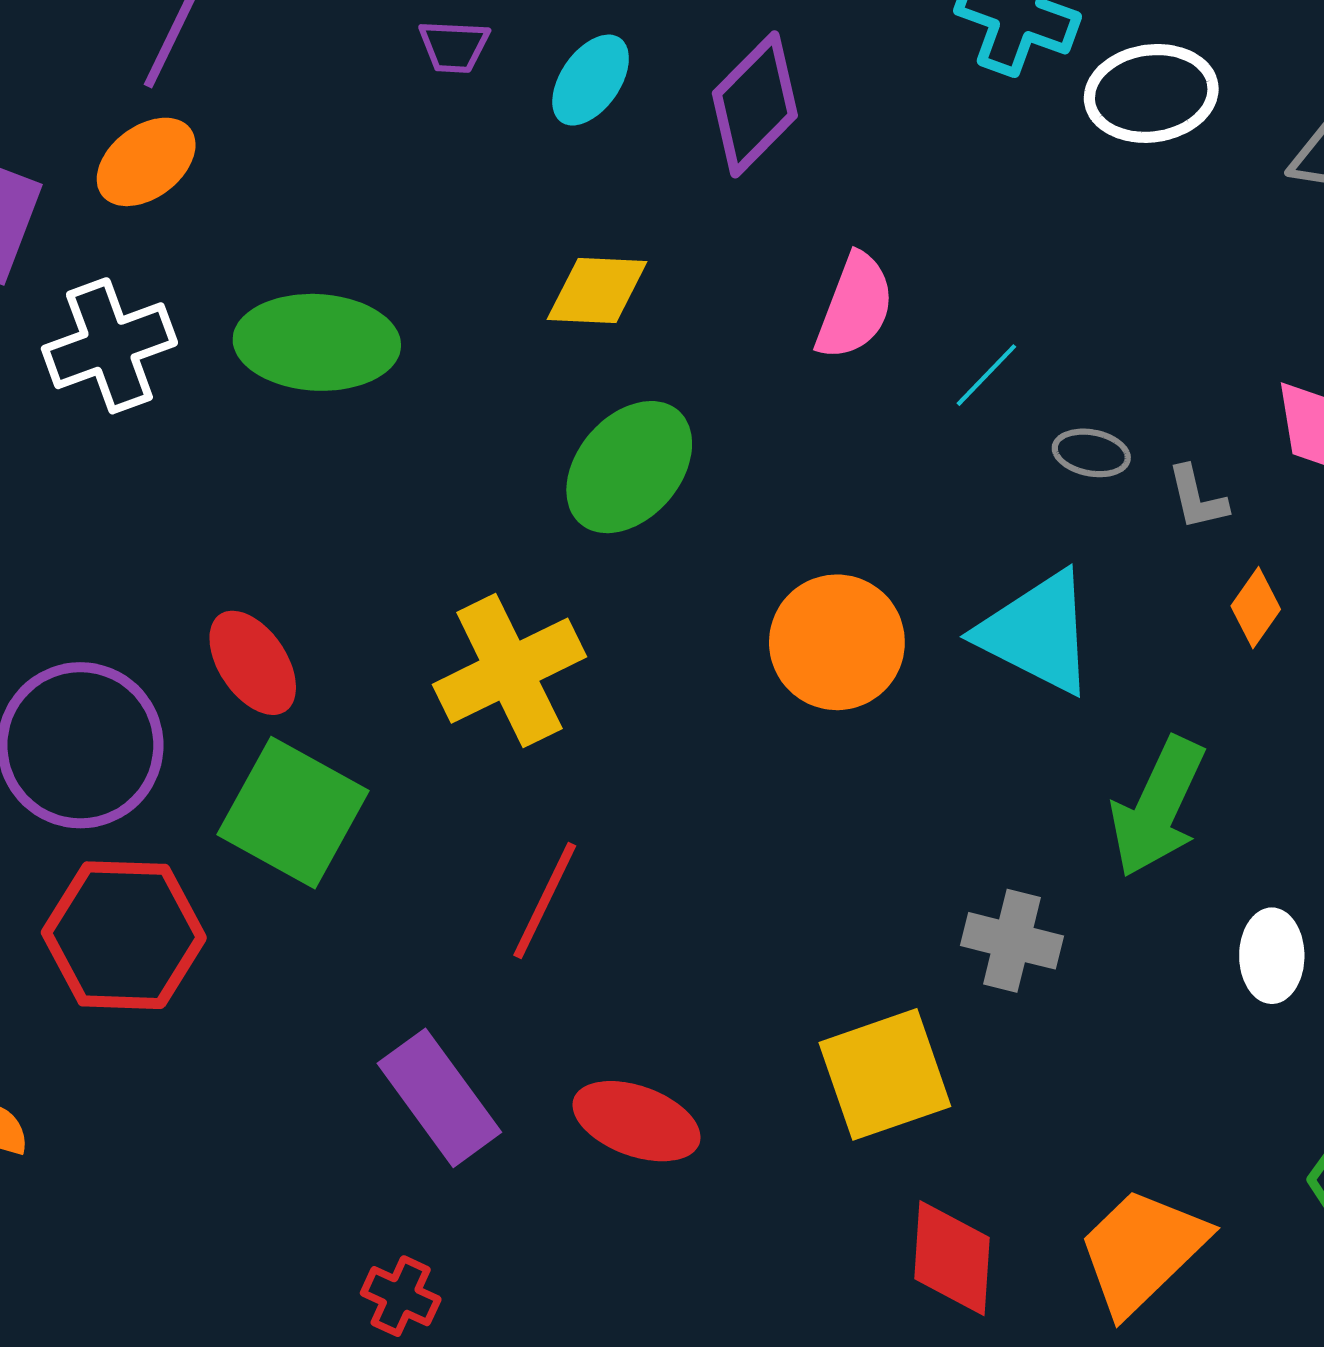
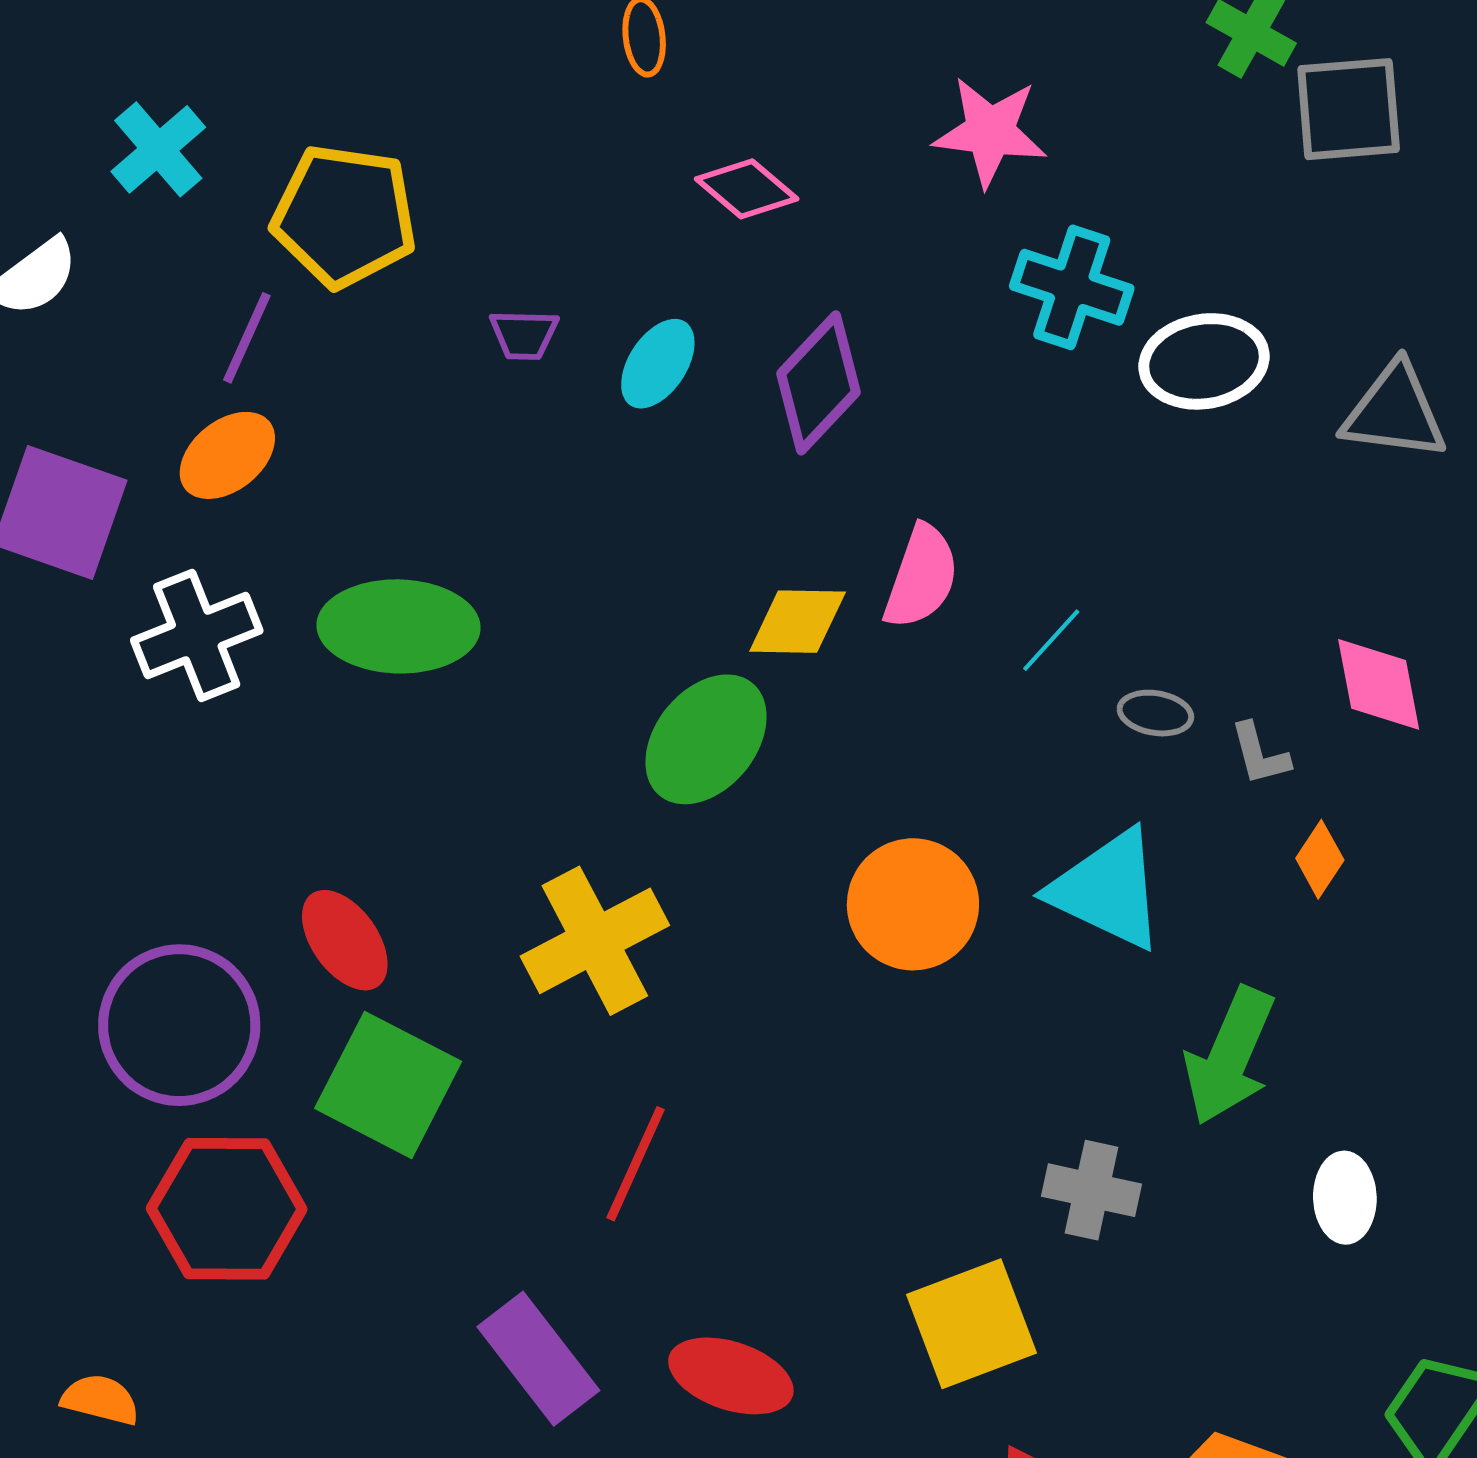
yellow diamond: (597, 291) -> (798, 622), moved

